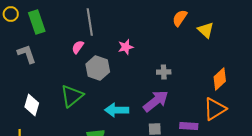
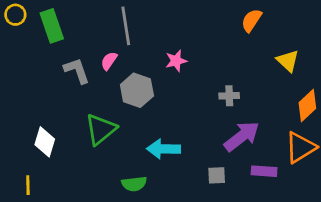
yellow triangle: (206, 30) -> (288, 61), moved
gray L-shape: (27, 54) -> (77, 71), moved
purple arrow: (156, 101) -> (242, 136), moved

